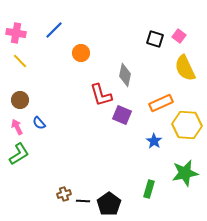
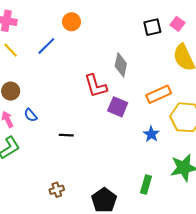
blue line: (54, 30) -> (46, 46), moved
black square: (155, 39) -> (152, 27), turned -30
orange circle: (81, 53) -> (72, 22), moved
black line: (83, 201) -> (66, 135), moved

